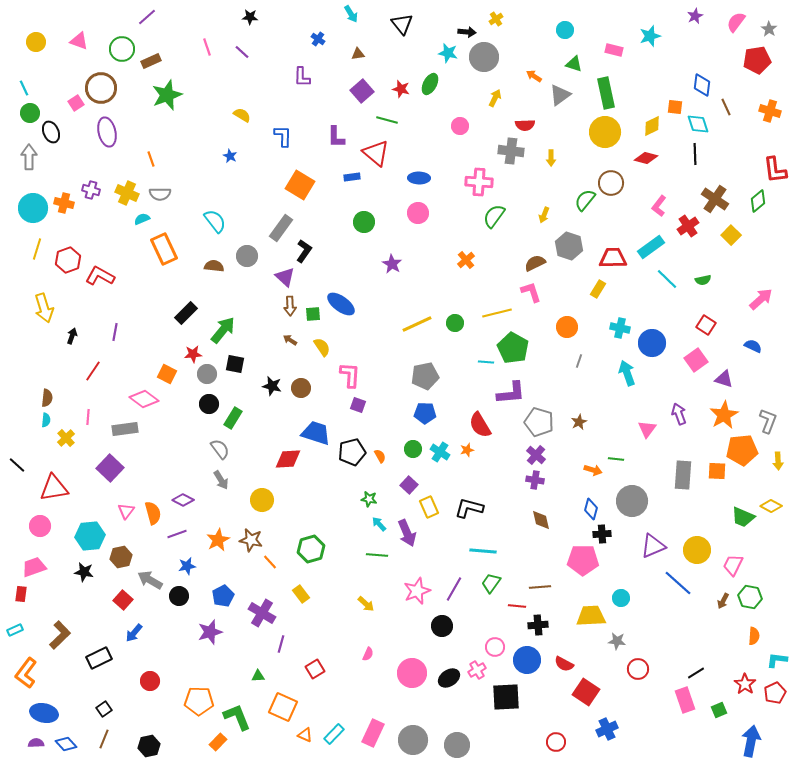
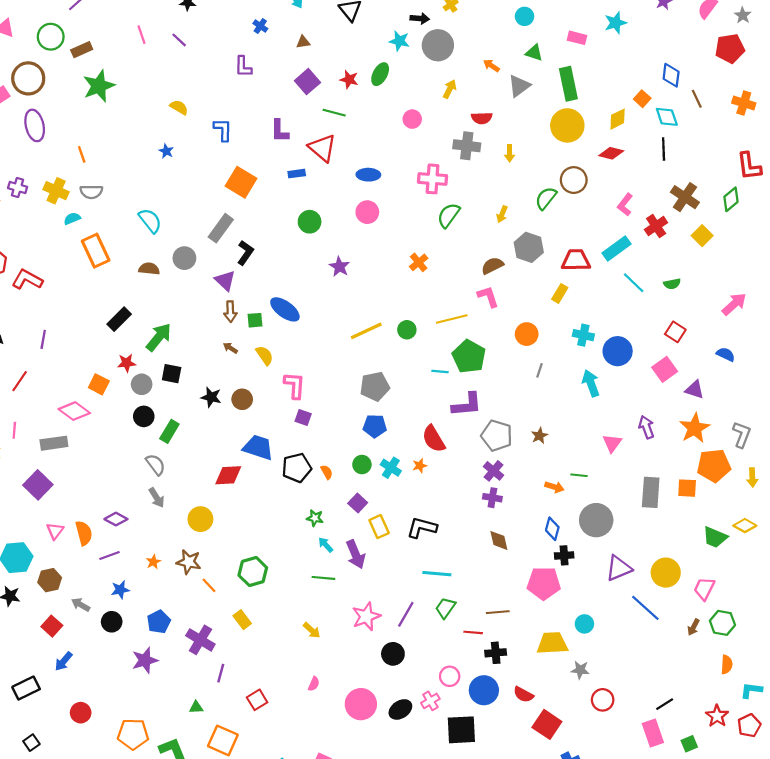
orange square: (675, 107) -> (642, 99), turned 35
orange star: (218, 540) -> (153, 562), size x0.6
gray arrow: (150, 580) -> (81, 605), size x0.7

